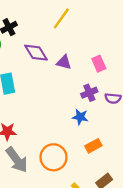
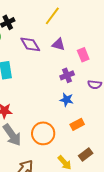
purple triangle: (64, 62) -> (58, 44), moved
purple cross: (89, 93) -> (67, 75), moved

